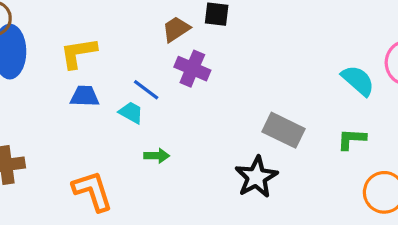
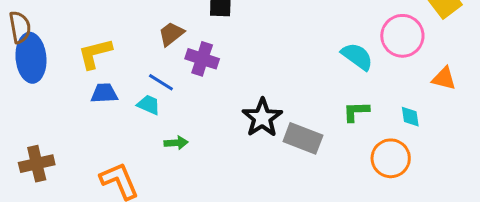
brown trapezoid: (176, 29) -> (171, 34), moved
gray rectangle: (283, 130) -> (303, 138), moved
black star: (256, 177) -> (262, 118), moved

